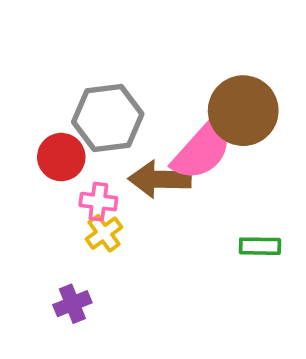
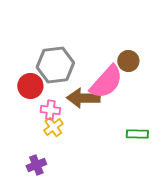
brown circle: (243, 111) -> (128, 61), size x0.6

